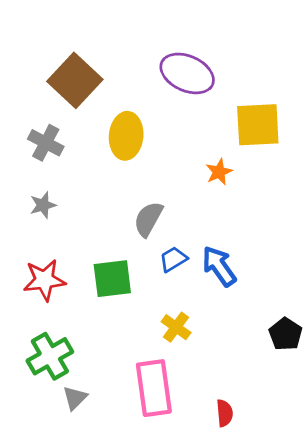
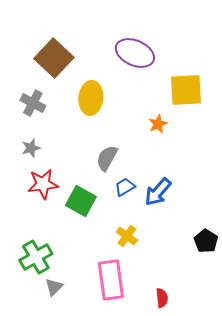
blue arrow: (219, 266) -> (158, 192), turned -104
green square: (112, 279) -> (81, 201), turned 36
red star: (44, 280) -> (43, 184), moved

